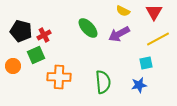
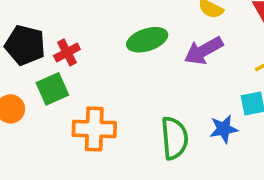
green ellipse: (88, 28) -> (147, 40), turned -65
blue star: (139, 85) -> (224, 129), moved

